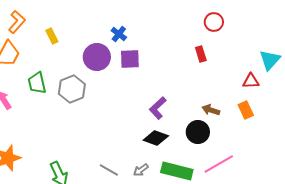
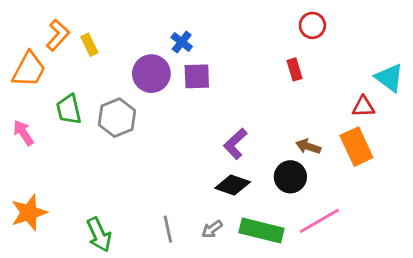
orange L-shape: (17, 22) -> (58, 35), moved
cyan triangle: (270, 60) -> (389, 78), turned -35
orange rectangle: (246, 110) -> (356, 147), size x1.5
gray line: (109, 170) -> (168, 229), turned 48

